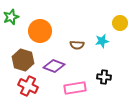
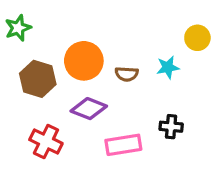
orange circle: (40, 31) -> (84, 61), moved
brown hexagon: (23, 60) -> (38, 79), moved

